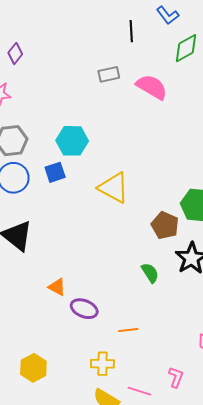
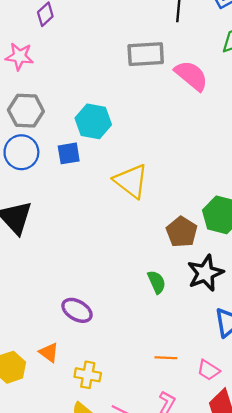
gray rectangle: (109, 74) -> (146, 54), size x1.5
orange triangle: (57, 287) -> (49, 352), moved
orange line: (128, 330) -> (166, 358), moved

